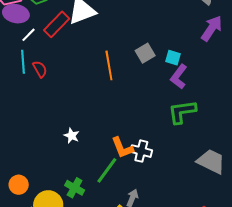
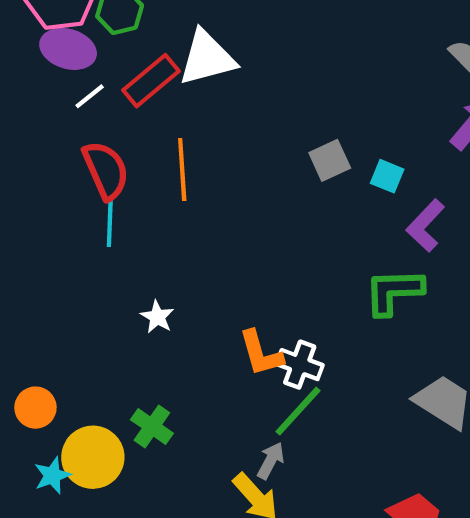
cyan line: (23, 62) -> (110, 222), moved
orange line: (109, 65) -> (182, 169), moved
red semicircle: (40, 69) -> (106, 170), size x1.6
purple L-shape: (179, 77) -> (425, 226), moved
green line: (107, 170) -> (298, 411), moved

